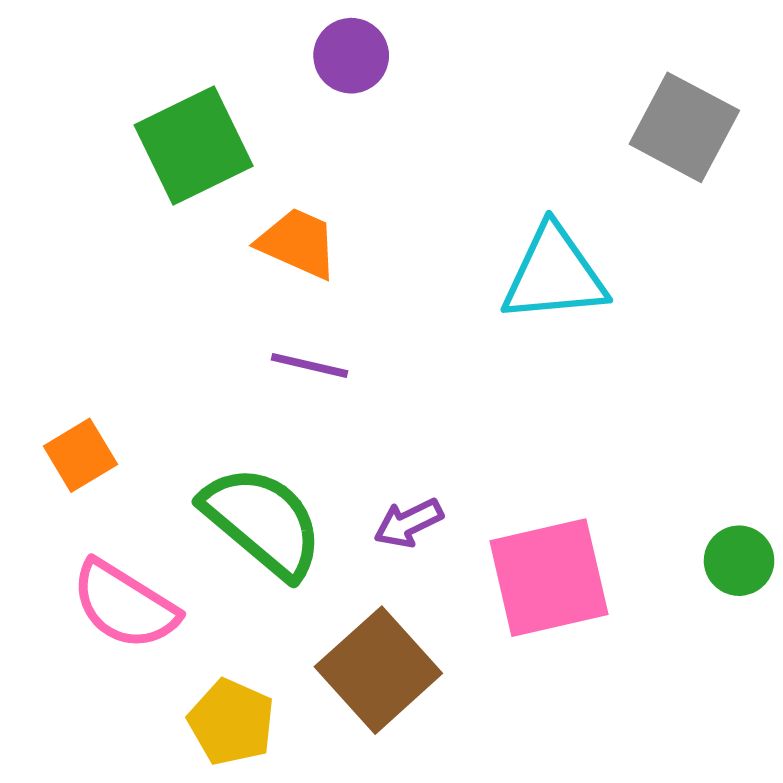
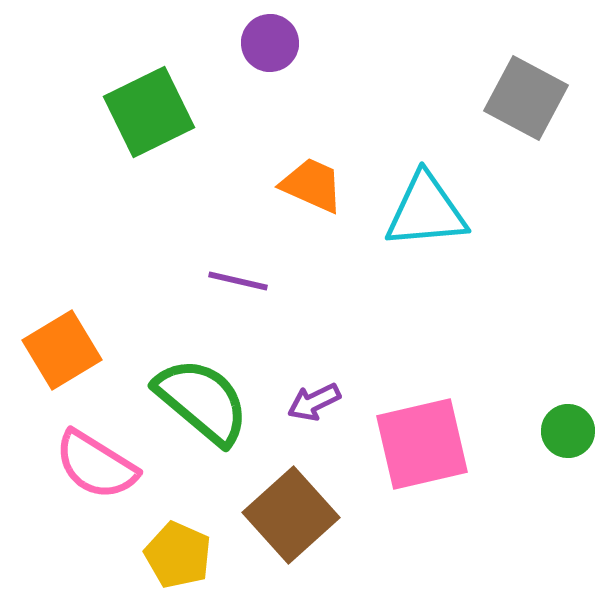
orange trapezoid: (298, 243) -> (312, 185), moved
orange square: (80, 455) -> (62, 350), size x1.4

